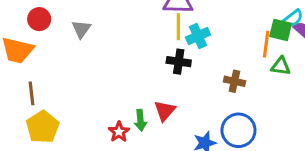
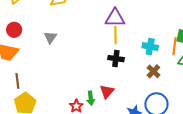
red circle: (39, 19) -> (14, 30), moved
cyan cross: (198, 36) -> (150, 47), moved, turned 35
brown cross: (234, 81) -> (153, 71), turned 32

